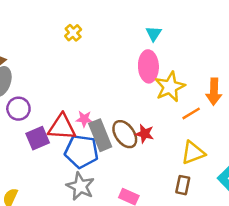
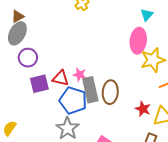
red triangle: (62, 127) -> (61, 78), size x0.7
brown ellipse: (125, 134) -> (110, 92), turned 30
red star: (145, 134) -> (143, 109), moved

